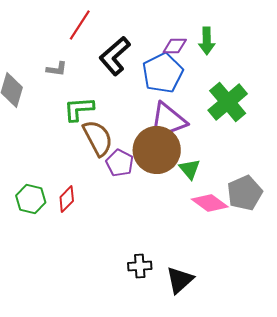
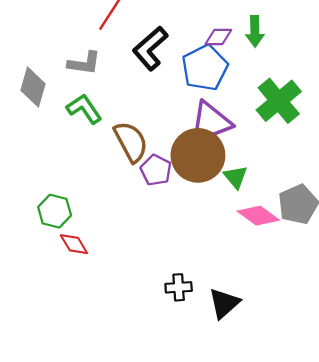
gray L-shape: (57, 69) -> (84, 63), size x1.4
green L-shape: (79, 109) -> (84, 109), moved, turned 60
red diamond: (67, 199) -> (74, 244), moved, turned -76

